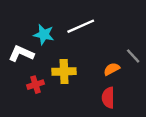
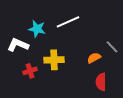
red semicircle: (108, 98) -> (101, 82), moved

